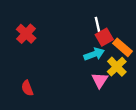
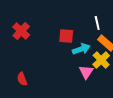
white line: (98, 25) -> (97, 23), moved
red square: (104, 37) -> (66, 36), moved, turned 35

